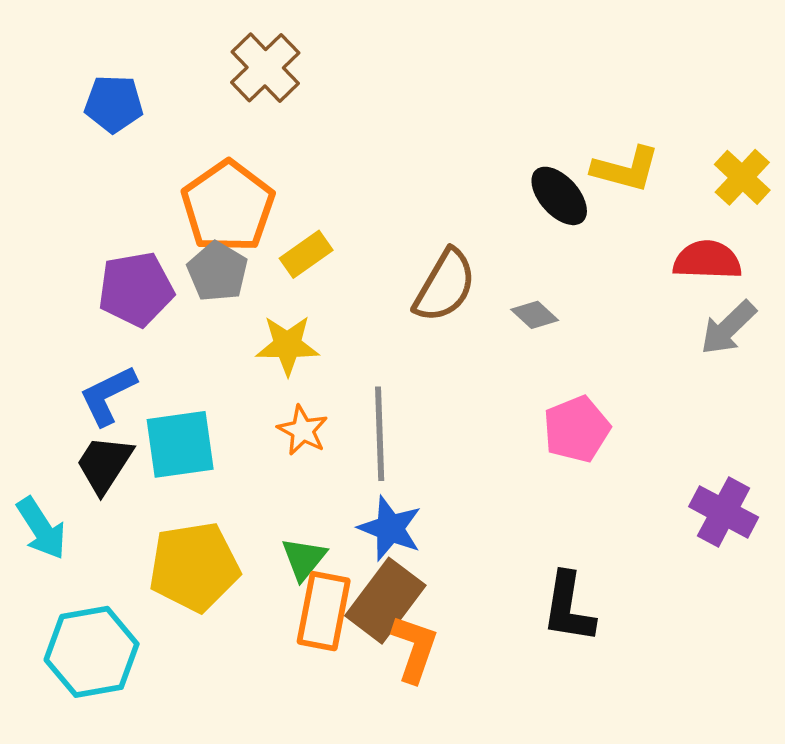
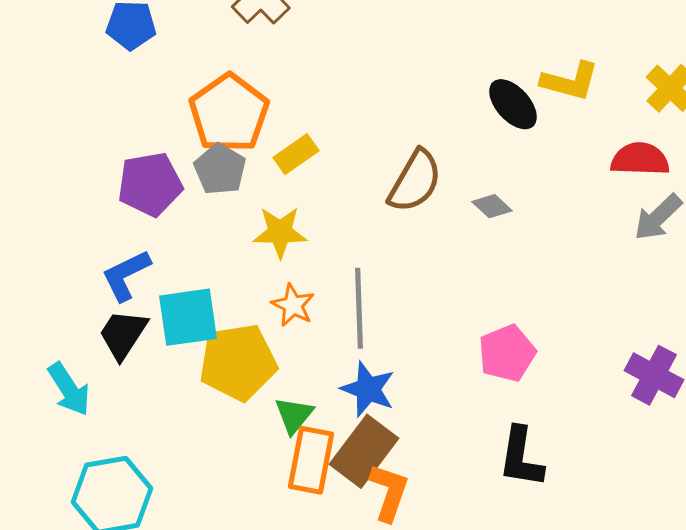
pink pentagon: (577, 429) -> (507, 353), moved
yellow pentagon: (194, 567) -> (238, 362), moved

